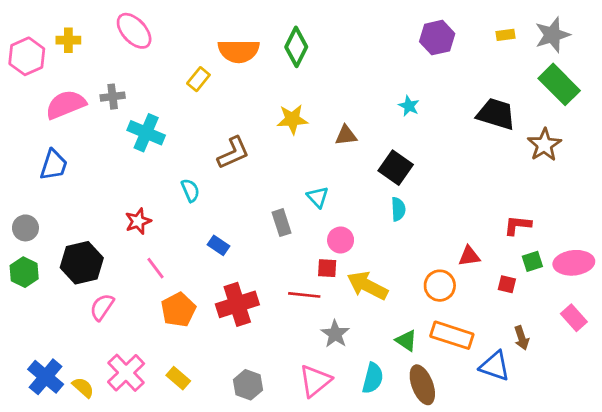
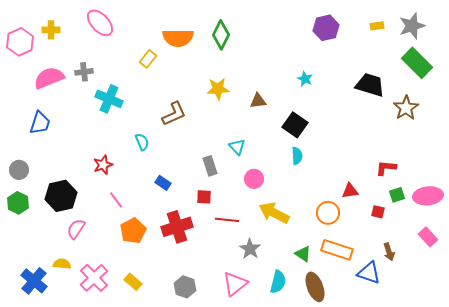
red square: (327, 268) -> (204, 197), moved
yellow semicircle: (83, 387) -> (62, 264), moved, turned -36

